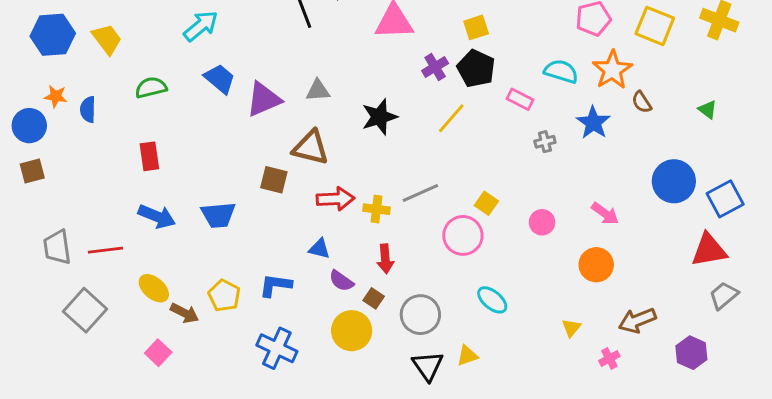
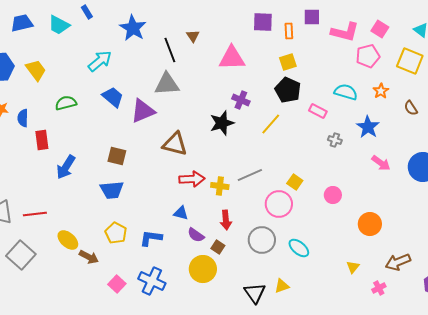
purple cross: (435, 67) -> (241, 100), moved, turned -36
orange star: (612, 70) -> (381, 91), size x0.6
gray triangle: (318, 90) -> (167, 84), moved, size x1.5
brown semicircle: (642, 102) -> (411, 108), moved
gray cross: (545, 142) -> (335, 140), turned 32
red rectangle: (149, 156) -> (42, 140), moved
brown square: (274, 180) -> (117, 156), moved
pink arrow: (605, 213) -> (381, 163), moved
blue arrow: (157, 216) -> (66, 167), moved, turned 100
yellow pentagon: (224, 296) -> (116, 233), moved
gray circle: (420, 315) -> (262, 240), moved
pink square: (158, 353) -> (117, 284), moved

